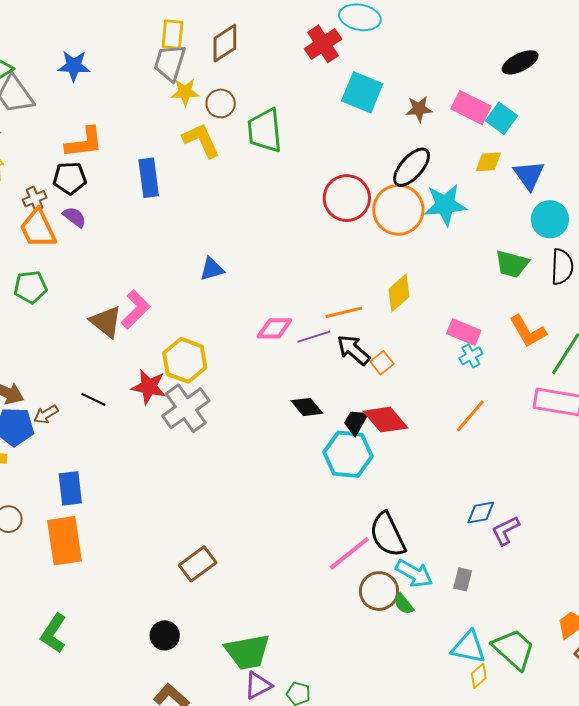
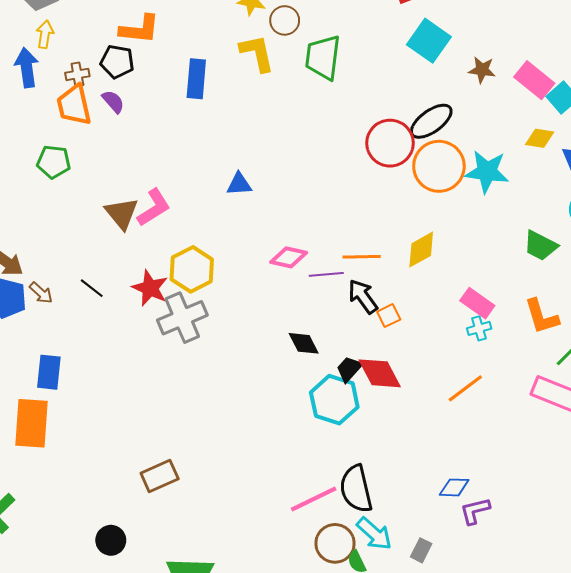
black ellipse: (412, 167) -> (431, 121), moved
brown arrow: (46, 414) -> (41, 293), turned -120

